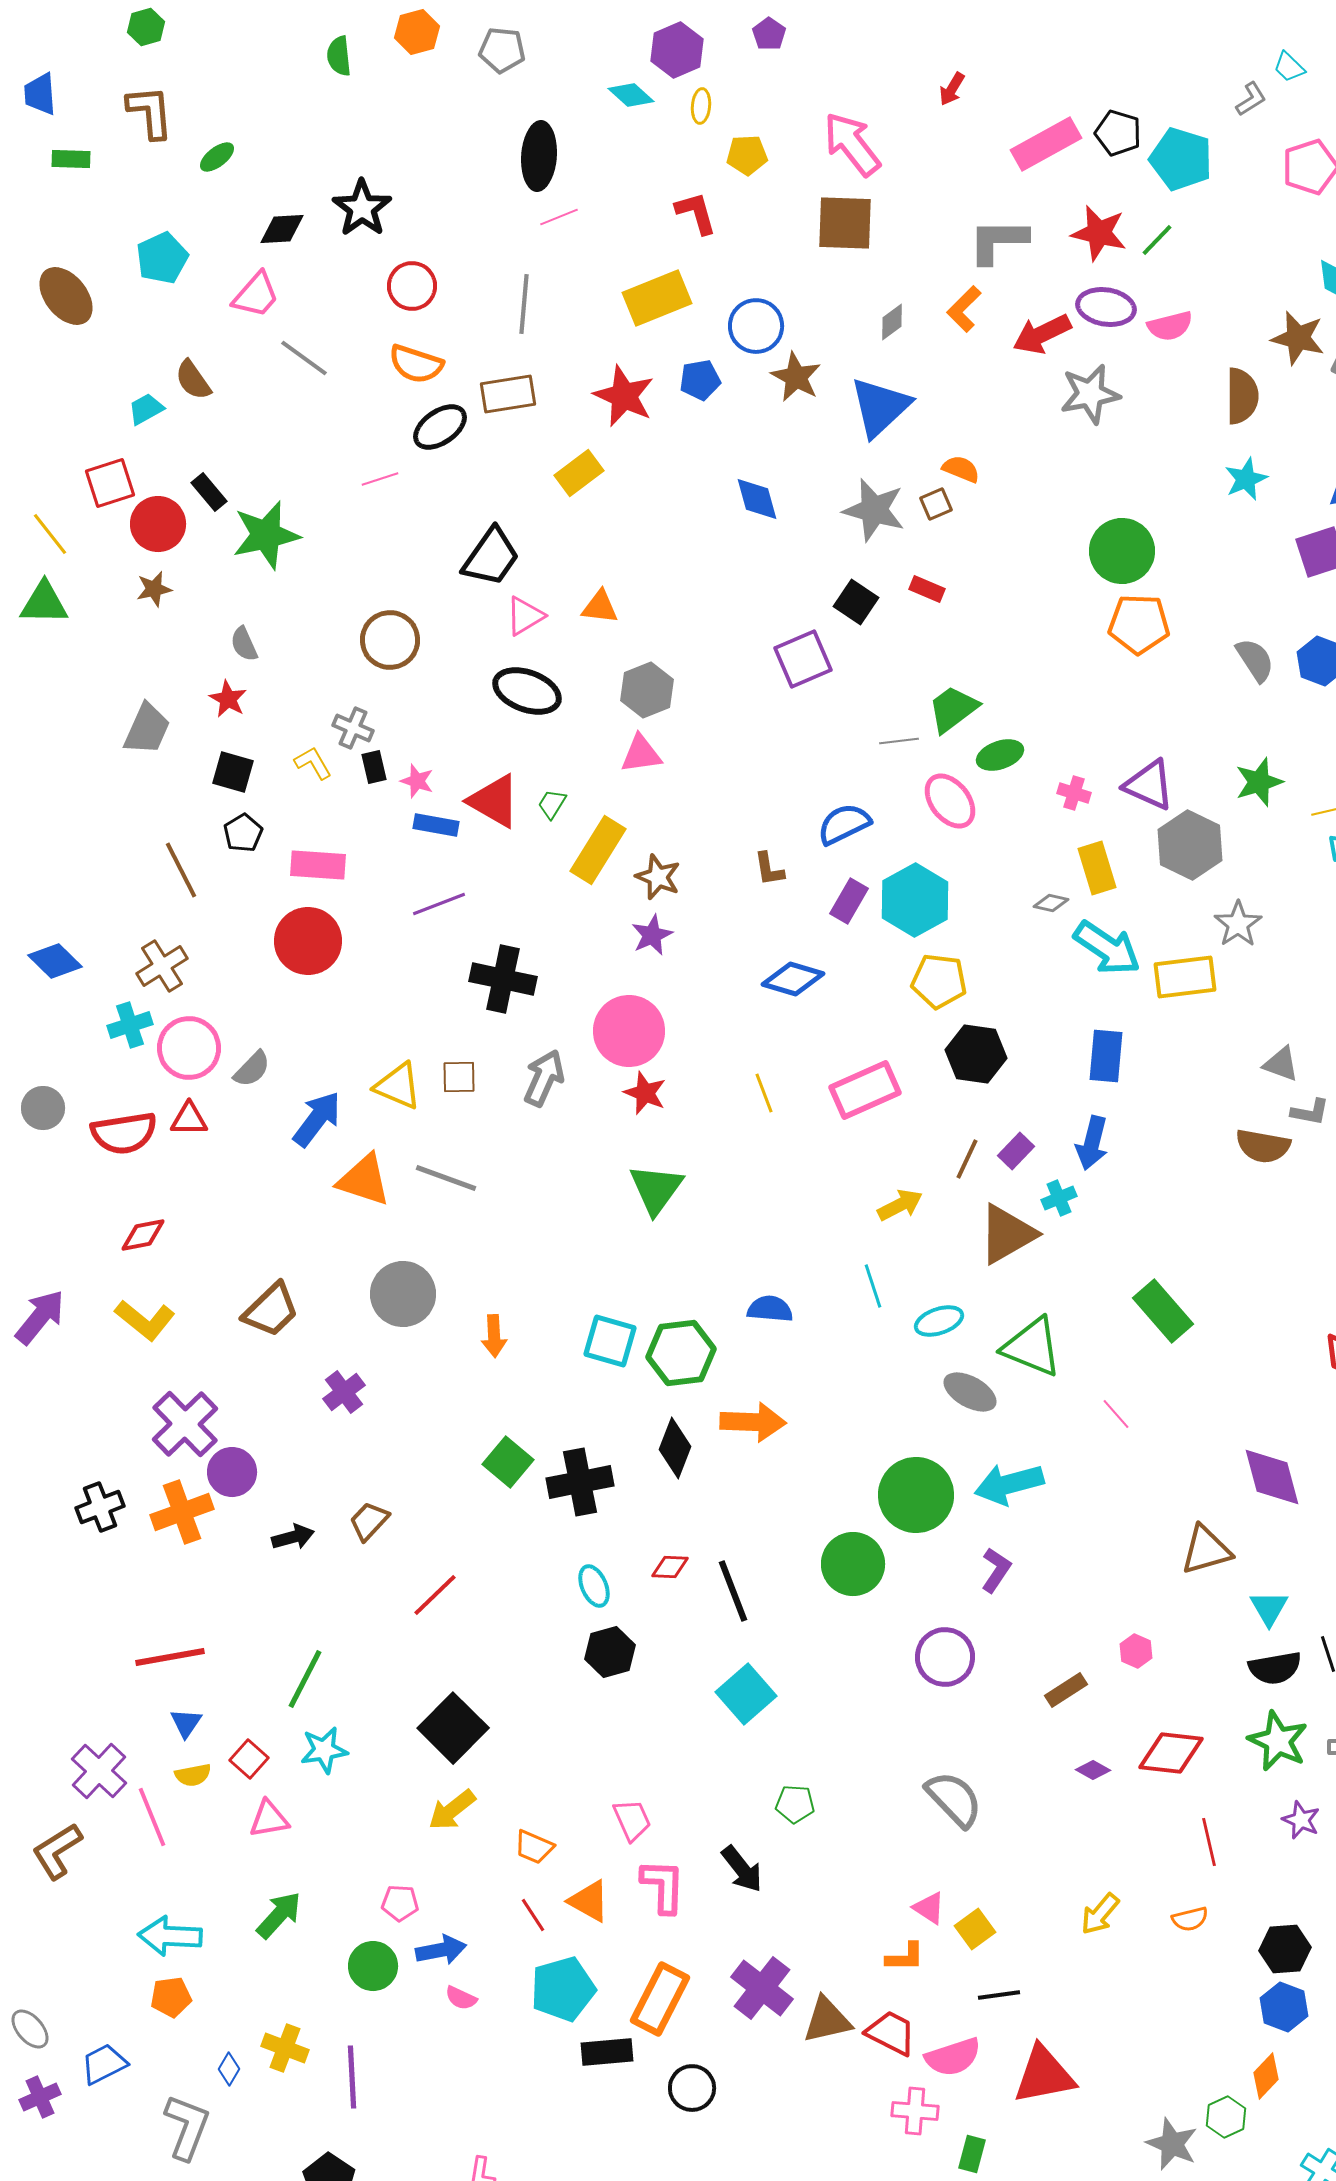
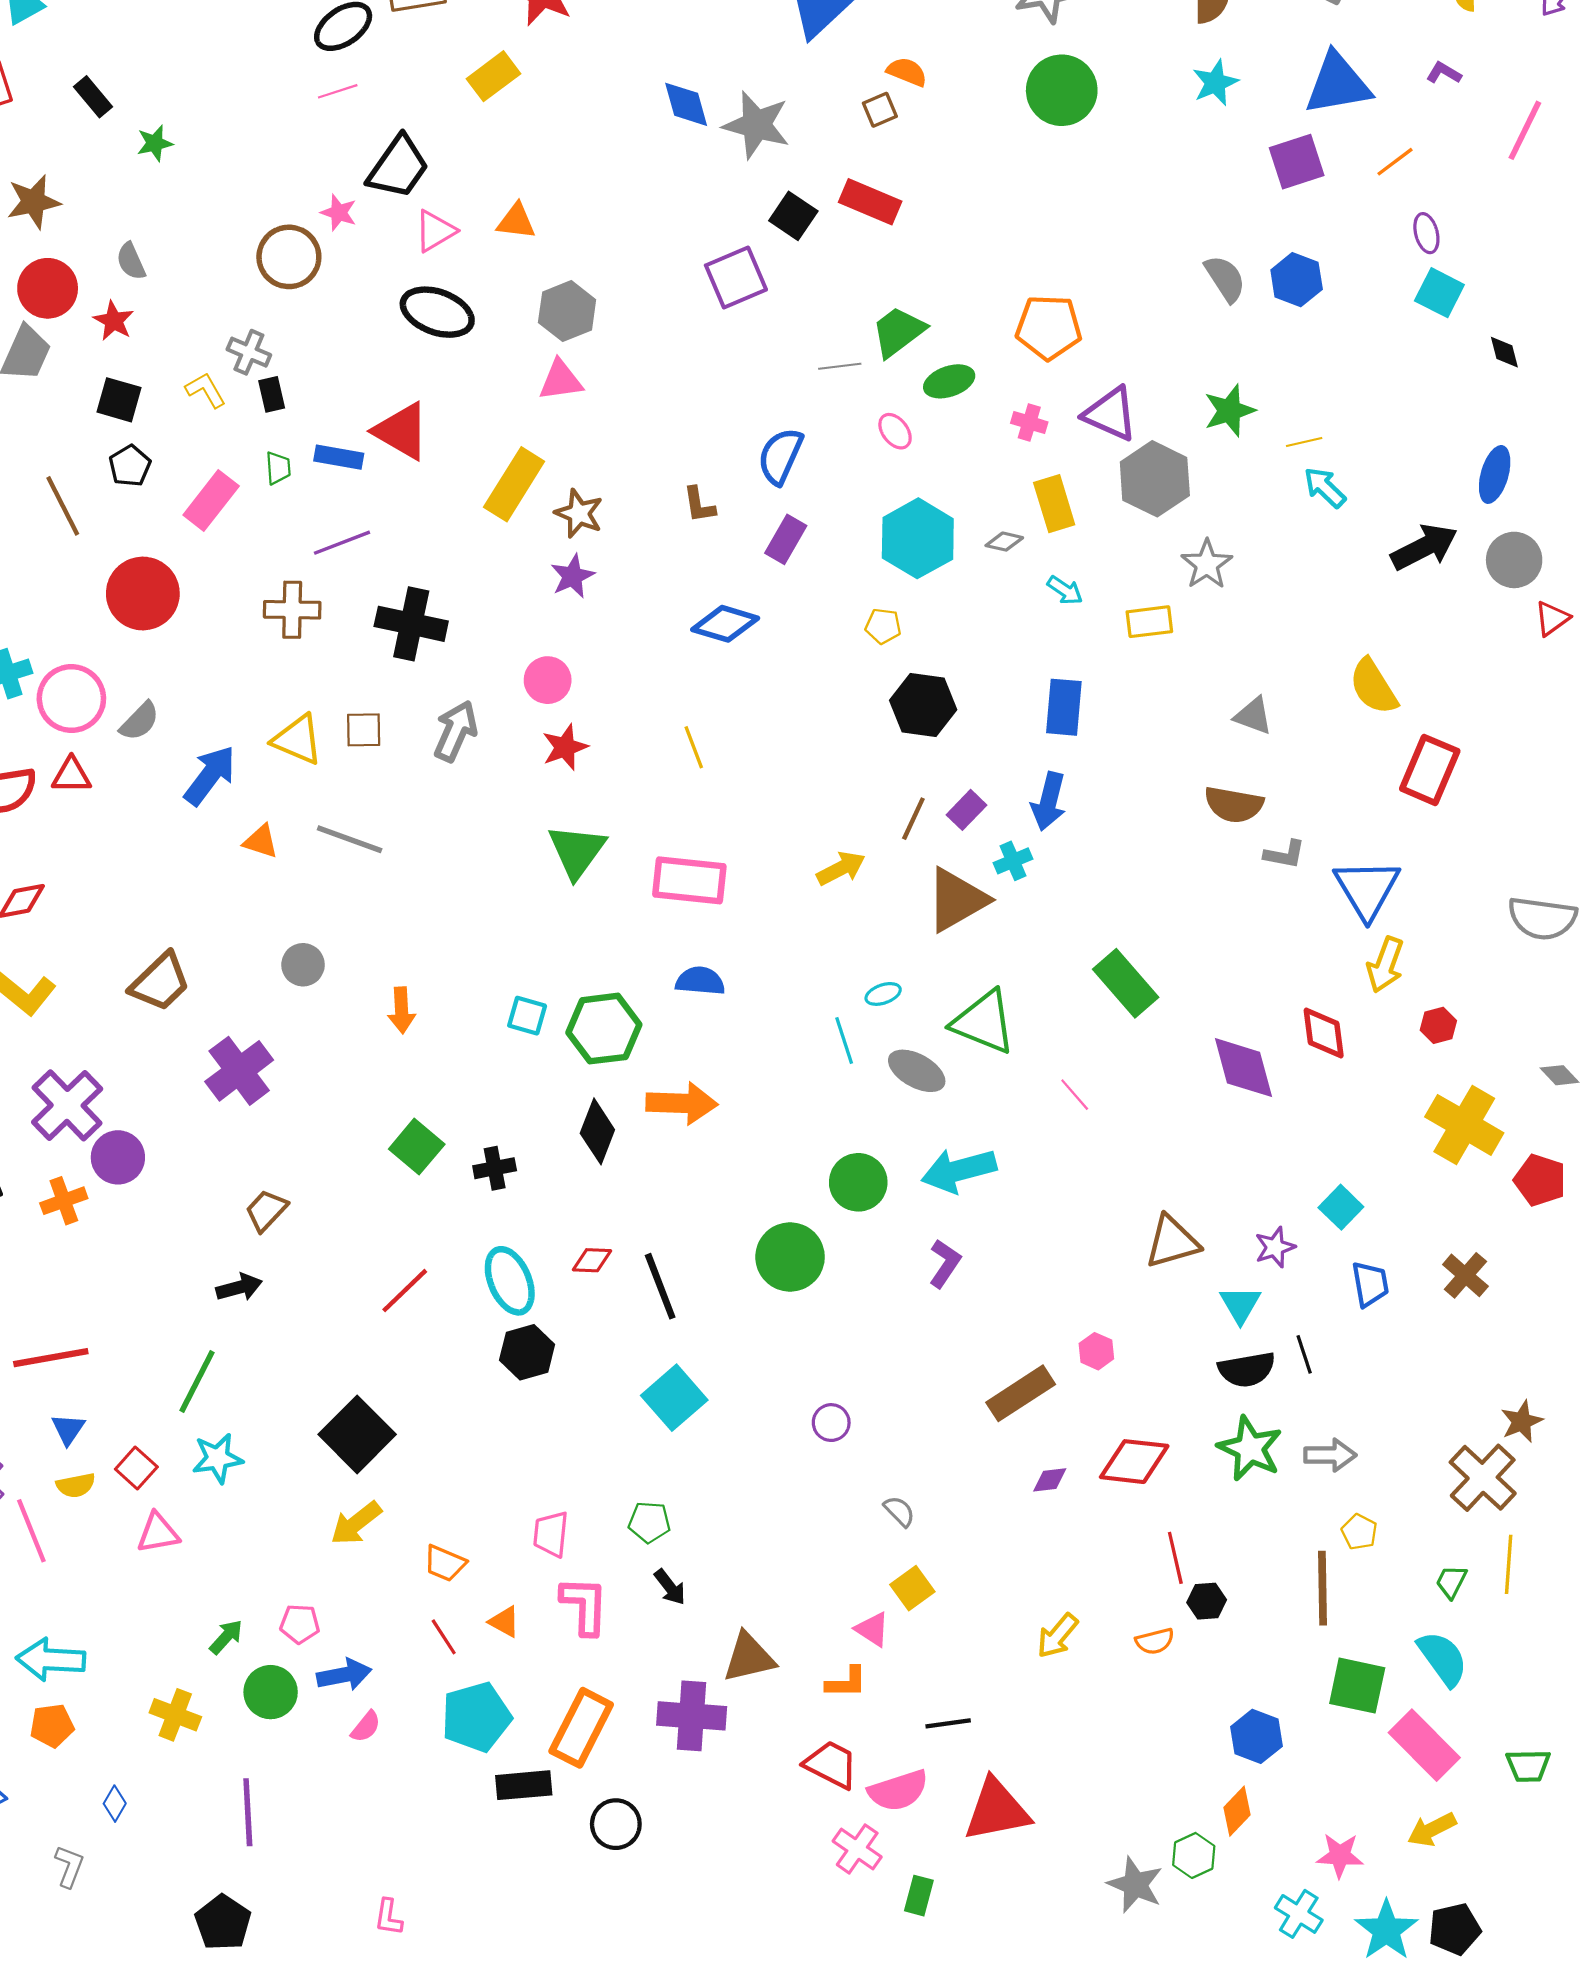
pink line: (380, 479) -> (338, 91), moved
gray star: (874, 510) -> (756, 125), moved
red circle: (158, 524) -> (48, 288), moved
green star: (266, 535) -> (155, 143), size x0.5
green circle: (1122, 551) -> (1062, 90), moved
brown star: (154, 589) -> (34, 202), size x1.4
red rectangle: (927, 589) -> (870, 202), size x1.6
orange pentagon: (1139, 624) -> (1049, 327), moved
pink star: (417, 781) -> (339, 213), moved
pink ellipse: (950, 801) -> (895, 431), size x0.6
green trapezoid: (552, 804) -> (278, 468), moved, turned 144
blue semicircle: (844, 824) -> (780, 456), turned -40
pink rectangle: (318, 865) -> (211, 500), turned -56
cyan hexagon: (915, 900) -> (918, 538), moved
red circle: (308, 941) -> (143, 594), moved
cyan arrow: (1107, 948) -> (1065, 590), size x0.5
brown cross: (162, 966) -> (292, 610), moved, turned 33
yellow rectangle: (1185, 977) -> (1149, 622), size x0.7
yellow pentagon: (939, 981) -> (883, 626), size x0.6
pink circle: (629, 1031) -> (548, 680), size x0.6
pink rectangle: (865, 1090) -> (689, 880), moved, turned 30
red star: (645, 1093) -> (565, 747), turned 30
gray L-shape: (1310, 1112) -> (1285, 854), moved
orange triangle: (364, 1180) -> (261, 841), size x0.6
cyan line: (873, 1286) -> (844, 1041), moved
gray circle: (403, 1294) -> (303, 965), size x0.6
cyan ellipse: (939, 1321) -> (883, 994), size x0.7
cyan square: (610, 1341) -> (527, 1016), size x0.7
purple cross: (344, 1392) -> (239, 1071), size x1.5
purple diamond: (1272, 1477) -> (1244, 1068), moved
black cross: (580, 1482) -> (495, 1168), size x0.6
green circle: (916, 1495) -> (858, 1182), size x0.7
orange cross: (182, 1512) -> (64, 1201), size x0.7
black arrow: (293, 1537) -> (239, 1287), moved
cyan ellipse: (594, 1586) -> (510, 1281), size x1.5
red line: (435, 1595) -> (405, 1291), moved
purple circle: (945, 1657) -> (831, 1423), moved, size x0.6
brown rectangle: (1066, 1690) -> (1021, 1393), size x1.5
purple diamond: (1093, 1770) -> (1050, 1480), turned -36
gray semicircle: (954, 1799) -> (899, 1511), size x0.5
green pentagon: (795, 1804) -> (649, 1522), moved
pink trapezoid: (632, 1820) -> (551, 1534), turned -150
purple star: (1301, 1820) -> (1275, 1247), moved, turned 30
black arrow: (742, 1869) -> (670, 1587), size x0.7
orange triangle: (589, 1901) -> (504, 1622), size x0.7
green arrow: (279, 1915) -> (226, 1637), moved, size x0.7
yellow square: (975, 1929) -> (912, 1588), moved
black hexagon: (1285, 1949) -> (1207, 1601), moved, size x0.7
purple cross: (762, 1988) -> (692, 1716), turned -34
pink semicircle: (461, 1998) -> (366, 1727), turned -76
brown triangle: (827, 2020) -> (749, 1657), moved
yellow cross: (285, 2048) -> (175, 1715), moved
pink cross: (915, 2111) -> (857, 1849), turned 30
gray L-shape: (187, 2127) -> (69, 1866), size x0.6

